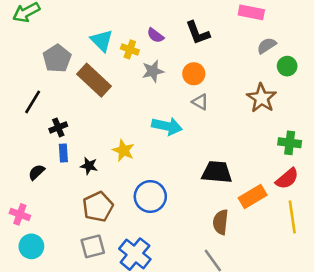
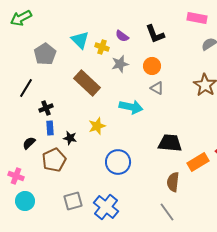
brown rectangle: (94, 80) -> (87, 83), moved
yellow star: (123, 150) -> (97, 126), turned 30
brown pentagon: (98, 207) -> (54, 160), moved

